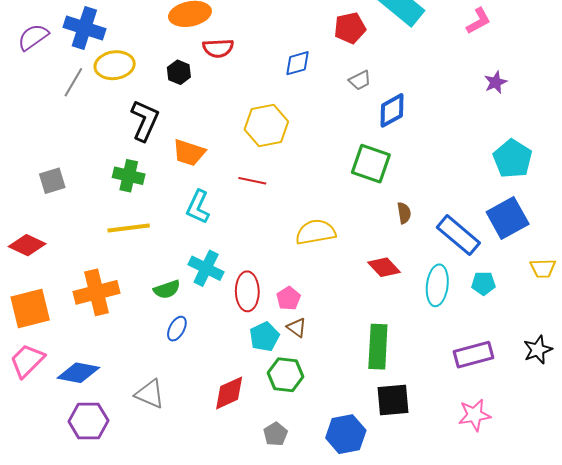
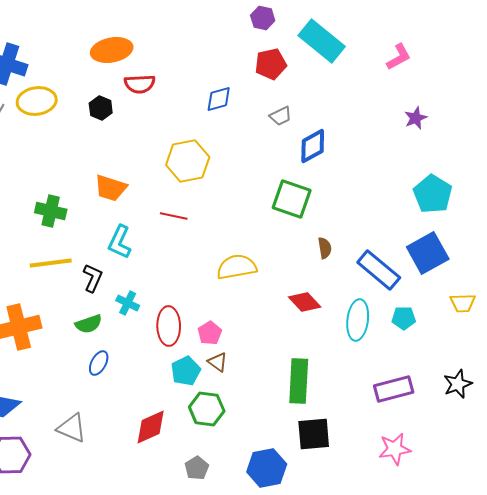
black L-shape: (145, 120) -> (93, 278), moved, size x0.7
cyan cross: (206, 268) -> (128, 303), size x0.7

